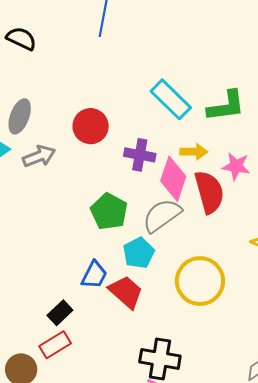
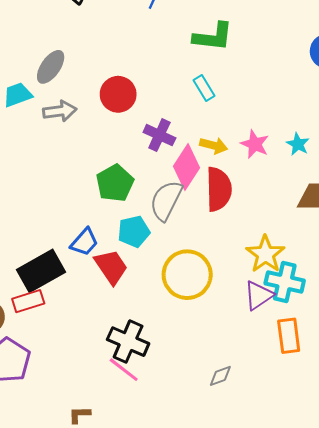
cyan rectangle: (171, 99) -> (204, 88), size x0.6
green L-shape: (226, 106) -> (213, 37), moved
pink star: (236, 166) -> (255, 144), moved
gray semicircle: (162, 215) -> (166, 200), turned -42
black rectangle: (60, 313) -> (41, 271), size x1.8

